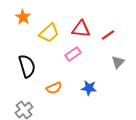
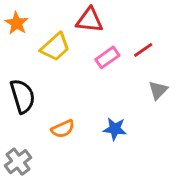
red triangle: (81, 29) -> (90, 20), moved
pink rectangle: (73, 54) -> (107, 57), moved

